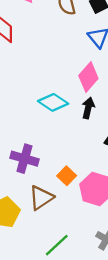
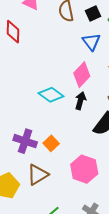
orange square: (67, 176) -> (51, 143), moved

